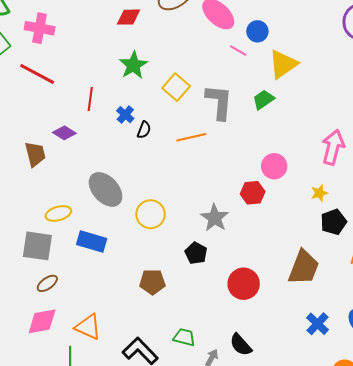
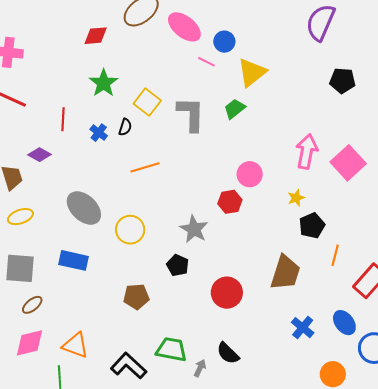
black semicircle: (144, 130) -> (125, 127), moved
orange line: (191, 137) -> (145, 167), moved
yellow ellipse: (58, 213) -> (20, 217), moved
green trapezoid: (184, 337) -> (171, 349), size x1.4

